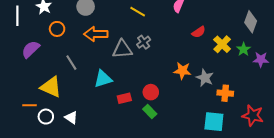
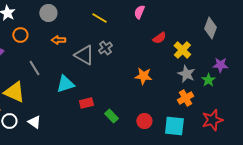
orange arrow: (96, 34) -> (58, 40), size x0.6
gray triangle: (122, 49) -> (84, 55), turned 35
green star: (244, 49) -> (208, 80), moved
gray star: (205, 78) -> (186, 74), moved
red circle: (151, 92) -> (144, 121), moved
orange cross: (225, 93) -> (185, 98), turned -35
red star: (253, 116) -> (212, 120), turned -30

